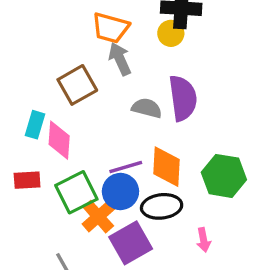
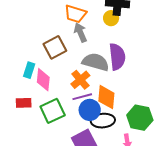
gray semicircle: (147, 108) -> (96, 62), size x1.5
green hexagon: (224, 176) -> (140, 118), moved
blue circle: (120, 191) -> (90, 110), moved
orange cross: (98, 217) -> (80, 80), moved

